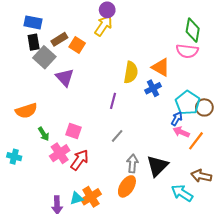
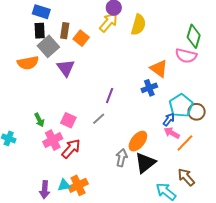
brown rectangle: (59, 39) -> (65, 31), turned -56
yellow semicircle: (131, 72) -> (138, 25), moved
orange semicircle: (26, 111) -> (28, 63), moved
gray line: (117, 136) -> (99, 119), moved
brown arrow: (201, 176) -> (186, 177), turned 30
orange ellipse: (127, 186) -> (138, 141), moved

